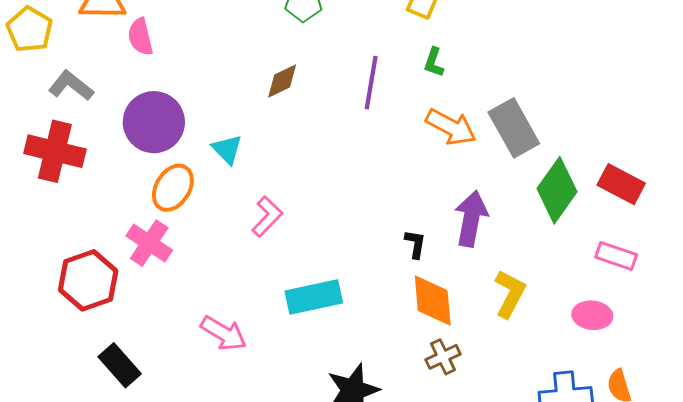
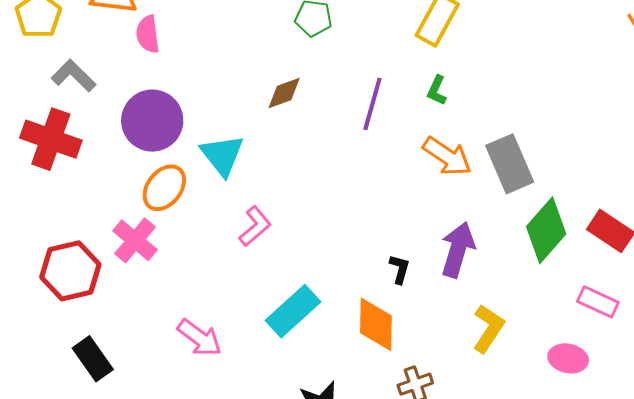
cyan triangle: (227, 149) -> (222, 155), size x1.4
cyan rectangle: (314, 297) -> (293, 311), turned -36
orange diamond: (433, 300) -> (376, 324), moved

